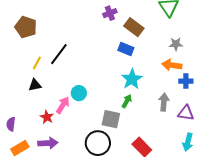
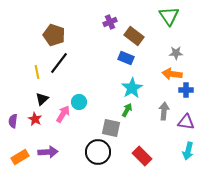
brown pentagon: (26, 27) -> (54, 35), moved
yellow line: (37, 63) -> (37, 72), turned -40
black triangle: (35, 85) -> (42, 99), moved, turned -32
red star: (47, 117) -> (35, 119), moved
purple semicircle: (11, 124) -> (13, 121), moved

